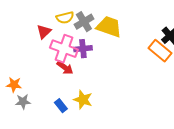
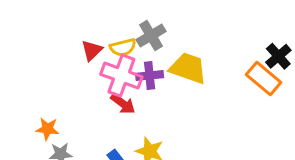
yellow semicircle: (65, 18) -> (123, 47), moved
yellow trapezoid: (109, 27) -> (188, 68), moved

